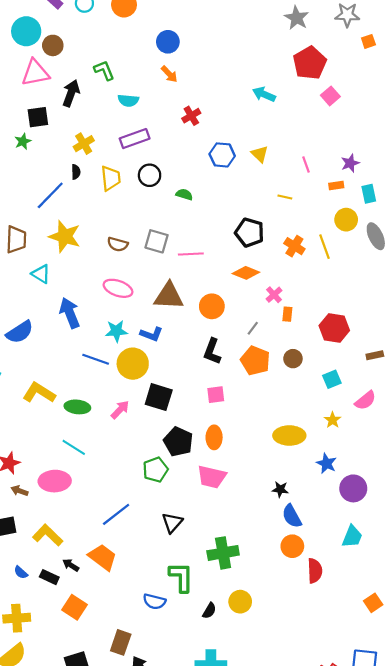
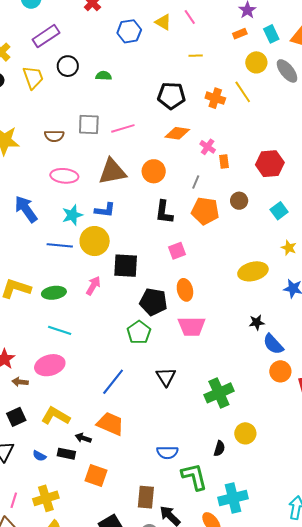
pink line: (306, 165) -> (190, 17), moved
green L-shape: (181, 577) -> (194, 477), moved

